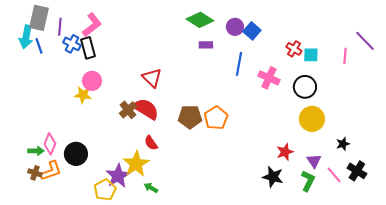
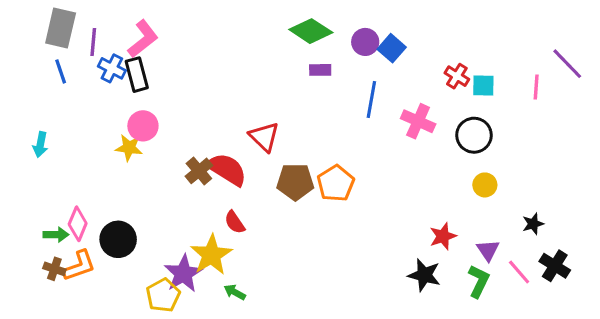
cyan arrow: (26, 37) -> (40, 145), moved, size x0.7
red triangle: (152, 78) -> (264, 137), moved
yellow circle: (312, 119) -> (485, 185), size x0.6

